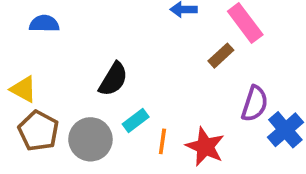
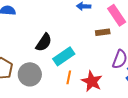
brown rectangle: (221, 56) -> (103, 32), turned 32
cyan rectangle: (136, 121) -> (64, 56), moved, size x1.5

